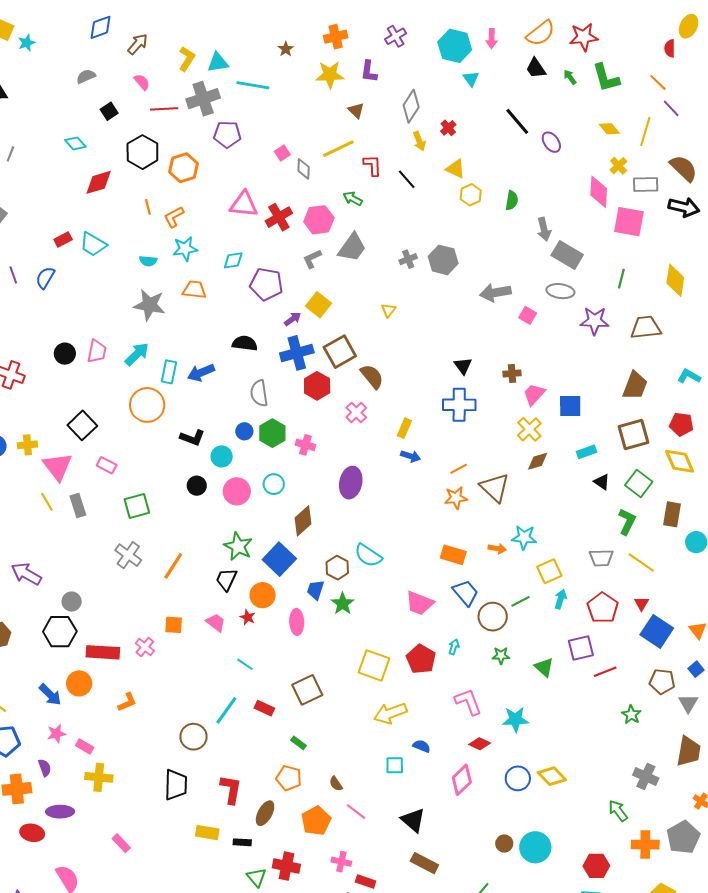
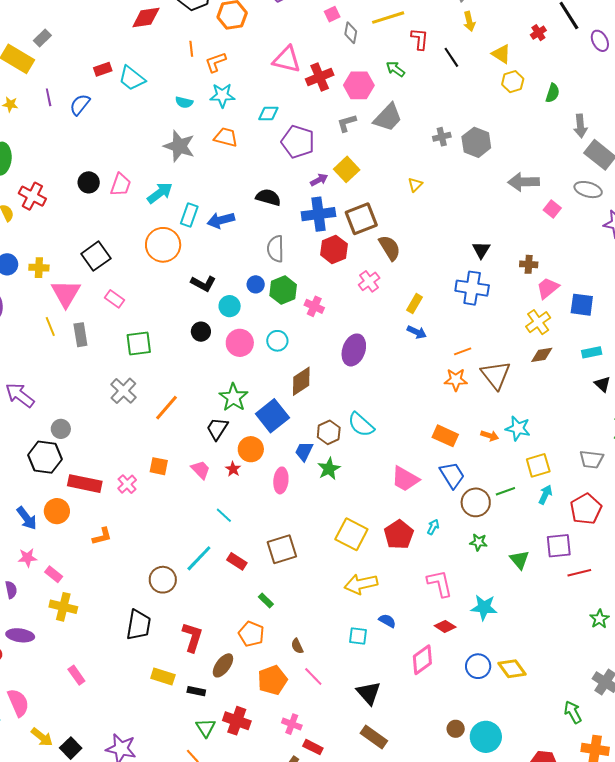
red cross: (448, 128) -> (538, 33), moved

